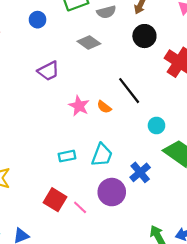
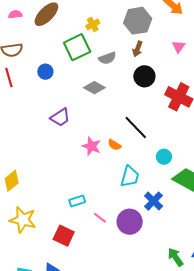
cyan trapezoid: (102, 155) -> (130, 176), moved
cyan rectangle: (67, 156) -> (77, 201), moved
red square: (55, 200) -> (64, 236), moved
pink line: (80, 207) -> (100, 218), moved

